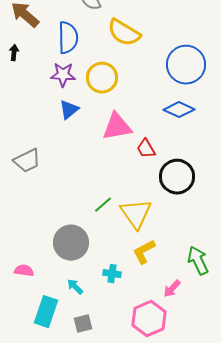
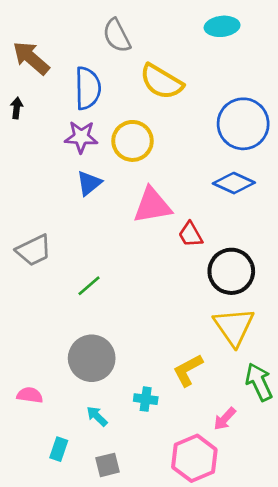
green line: (103, 205) -> (89, 286), moved
yellow triangle: (136, 214) -> (234, 327), moved
cyan rectangle: (46, 312) -> (59, 449), size x0.6

